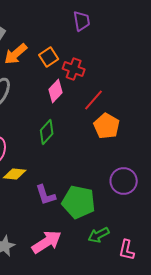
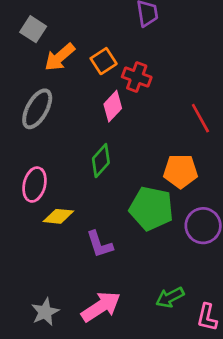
red line: (94, 100) -> (200, 118), moved, turned -70
orange pentagon: (107, 126) -> (181, 171), moved, turned -30
green pentagon: (79, 202) -> (151, 208), moved

